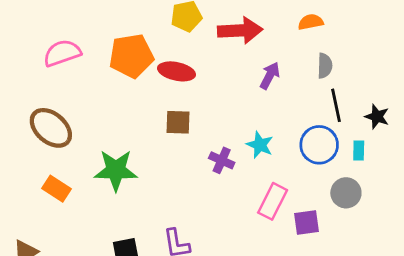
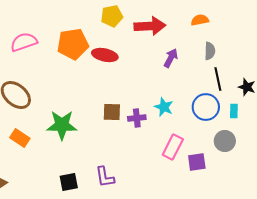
brown square: (178, 122) -> (112, 112), moved
purple cross: (222, 160) -> (137, 118), turned -30

